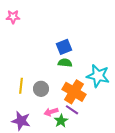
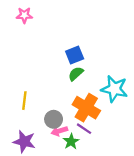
pink star: (13, 17) -> (24, 15), moved
green semicircle: (65, 63) -> (76, 74), turned -48
gray circle: (41, 89) -> (54, 119), moved

